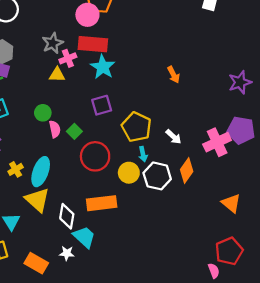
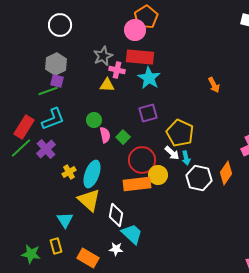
pink cross: (68, 58) -> (117, 70), turned 35
white arrow: (173, 137) -> (172, 153), moved
yellow circle: (129, 173) -> (158, 175), moved
orange rectangle: (102, 203) -> (137, 184), moved

